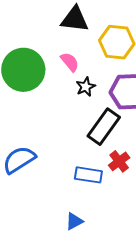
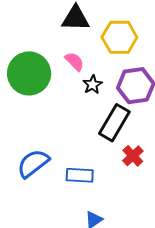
blue rectangle: (88, 175) -> (80, 175), moved

